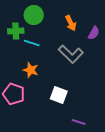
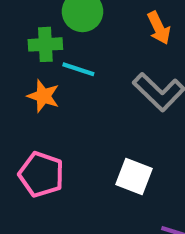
orange star: (31, 70) -> (43, 96), moved

